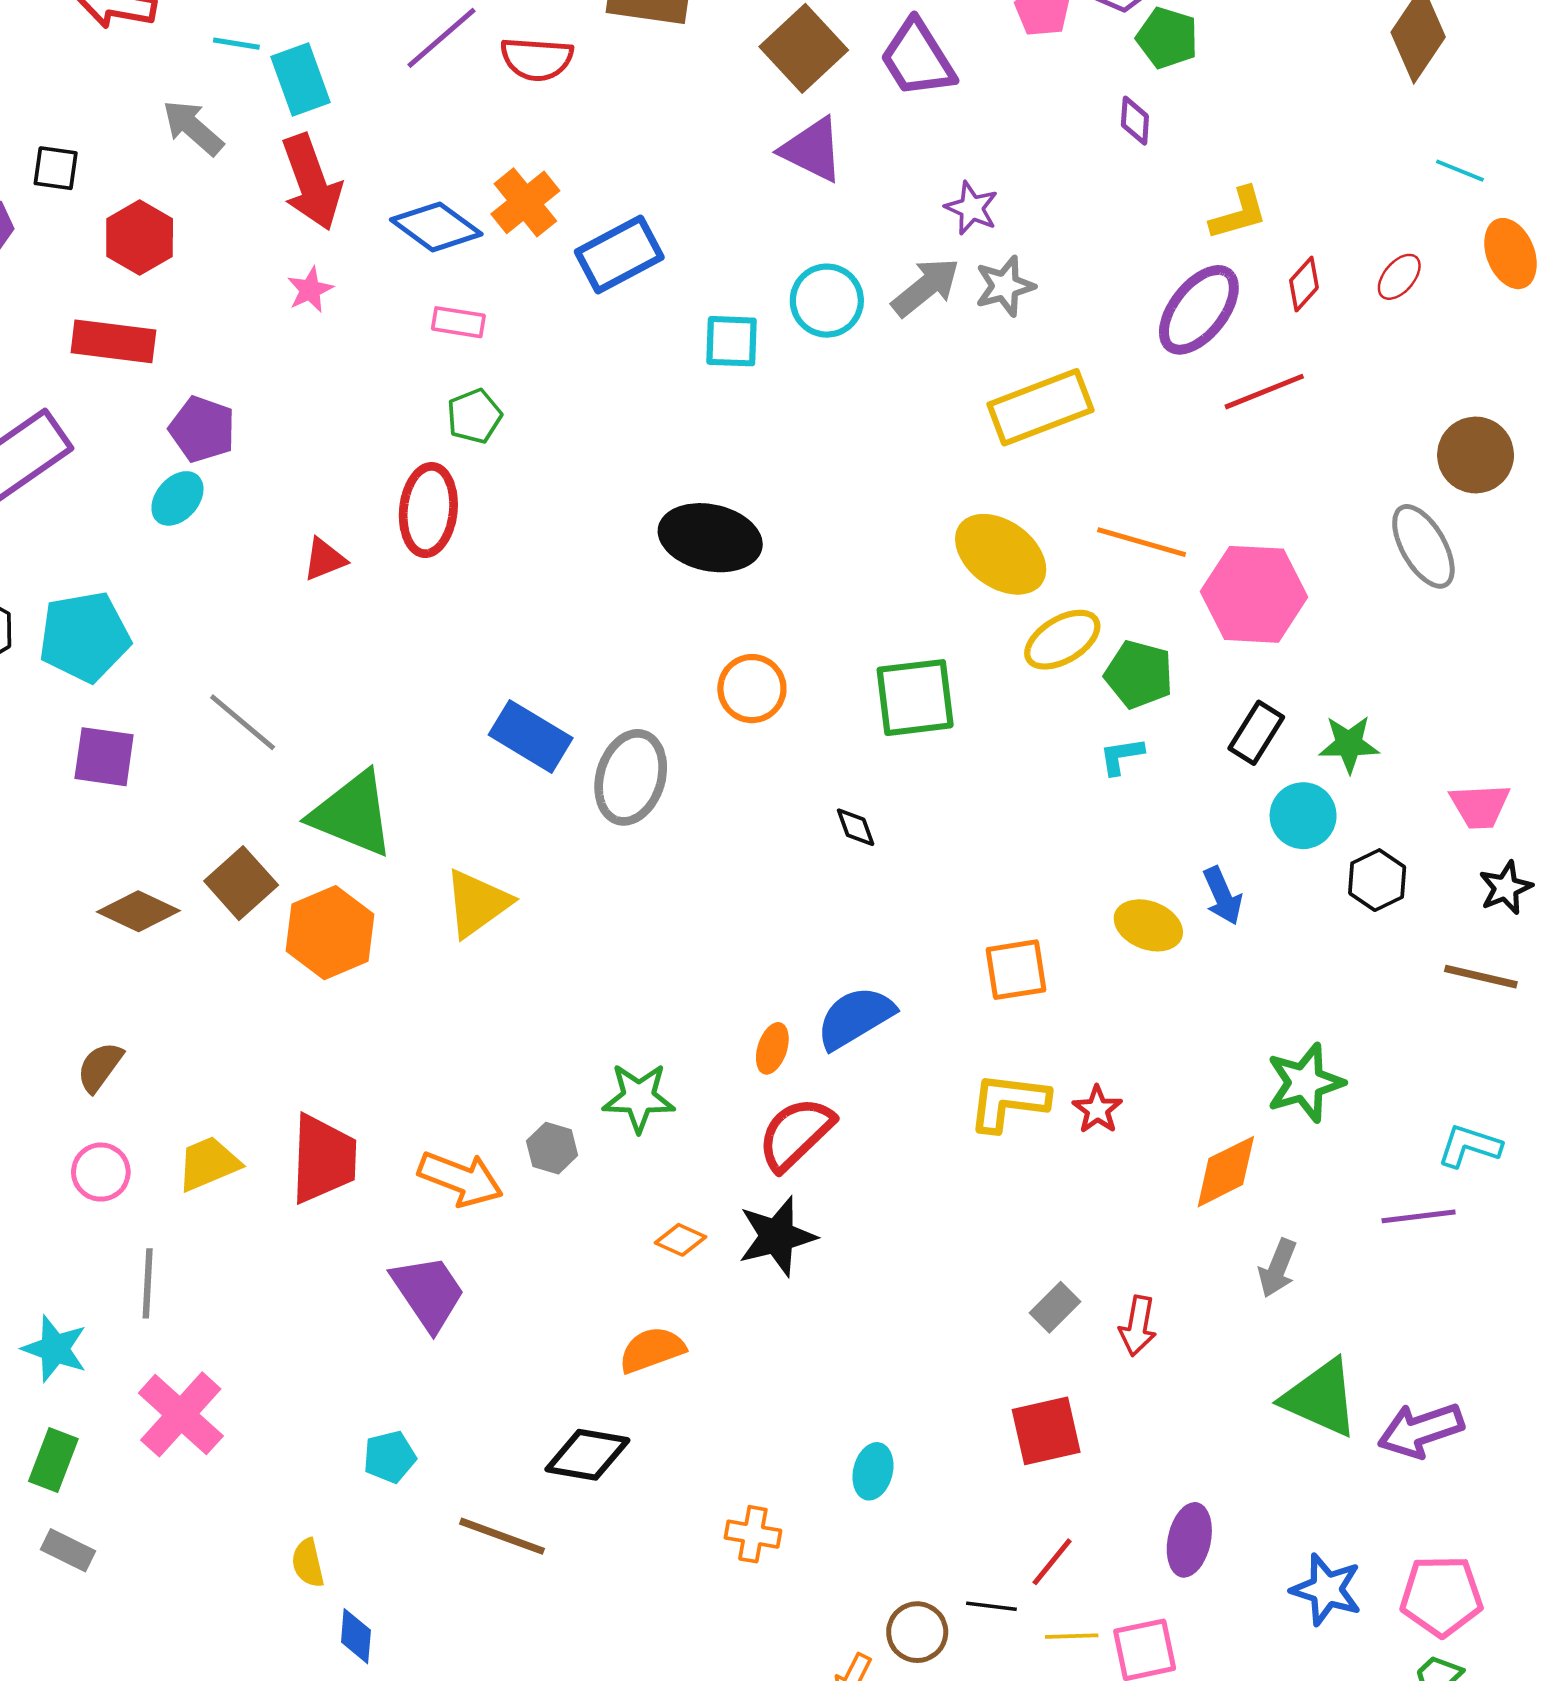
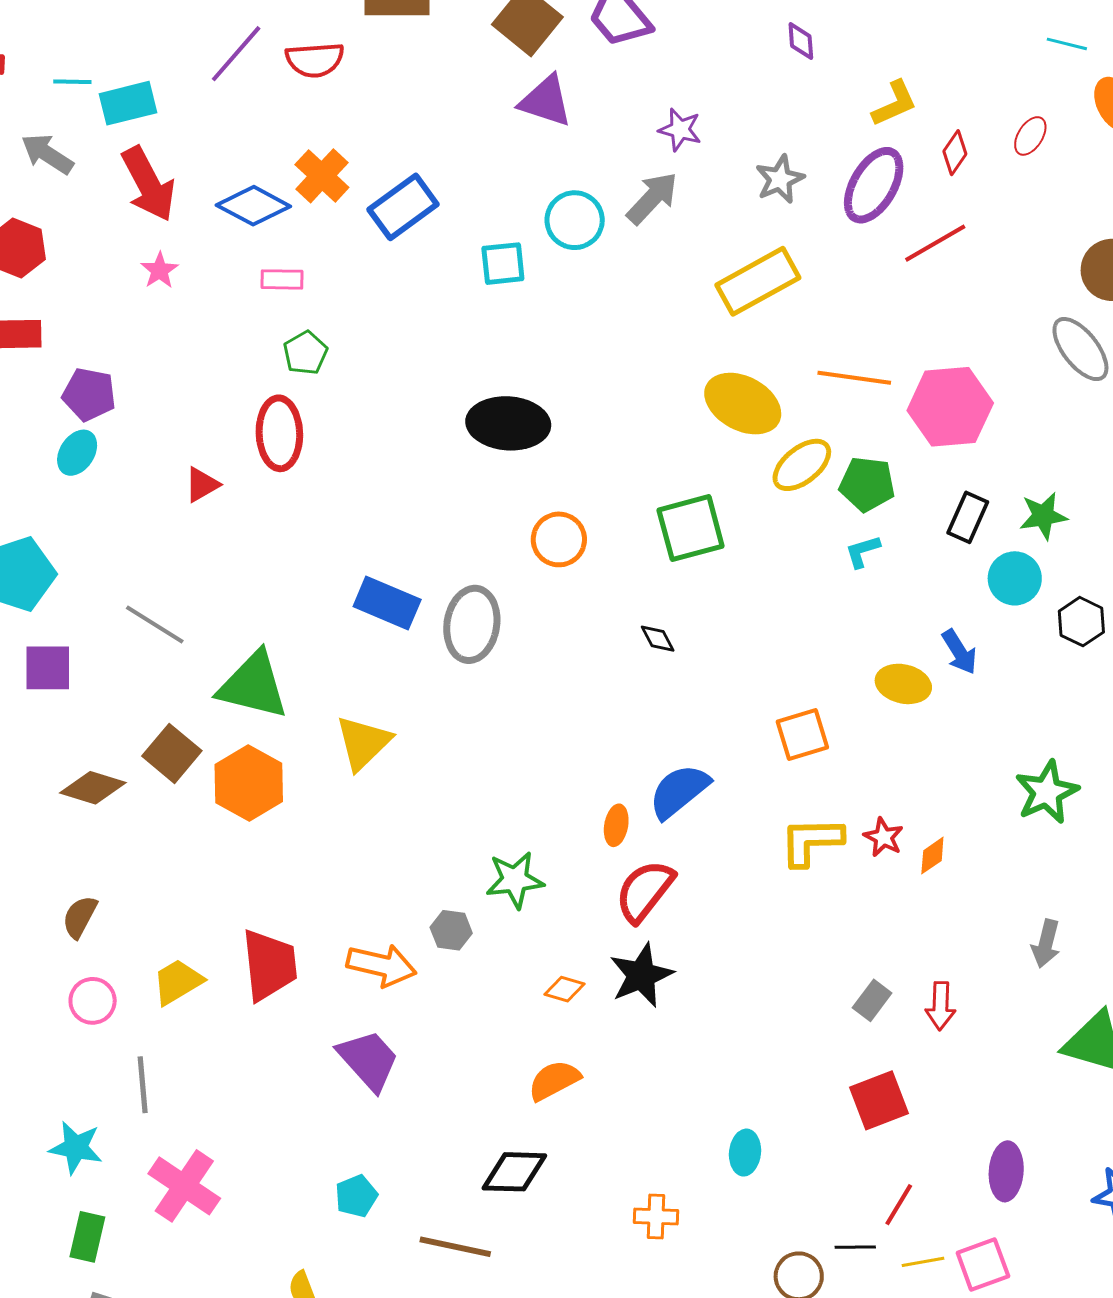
cyan rectangle: (301, 80) -> (128, 103), turned -76
gray star: (1005, 286) -> (780, 179), moved
orange diamond: (1226, 1172) -> (932, 856), moved, size x0.6

